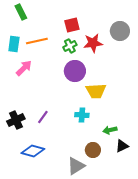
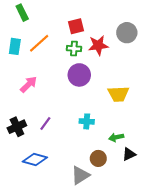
orange line: (37, 41) -> (39, 43), turned -30
green cross: (70, 46) -> (74, 49), turned 32
pink arrow: (24, 68) -> (29, 84), moved
yellow trapezoid: (96, 91) -> (118, 94), moved

